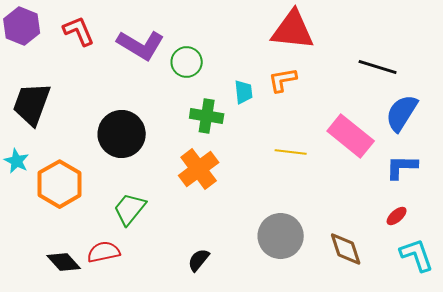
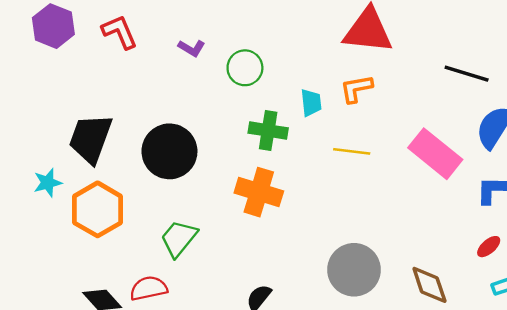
purple L-shape: (141, 45) -> (192, 48), size x0.5
black trapezoid: (32, 104) -> (91, 139), moved
yellow line: (291, 152) -> (352, 151), moved
cyan star: (17, 161) -> (48, 183), turned 30
orange cross: (199, 169) -> (259, 192), turned -36

